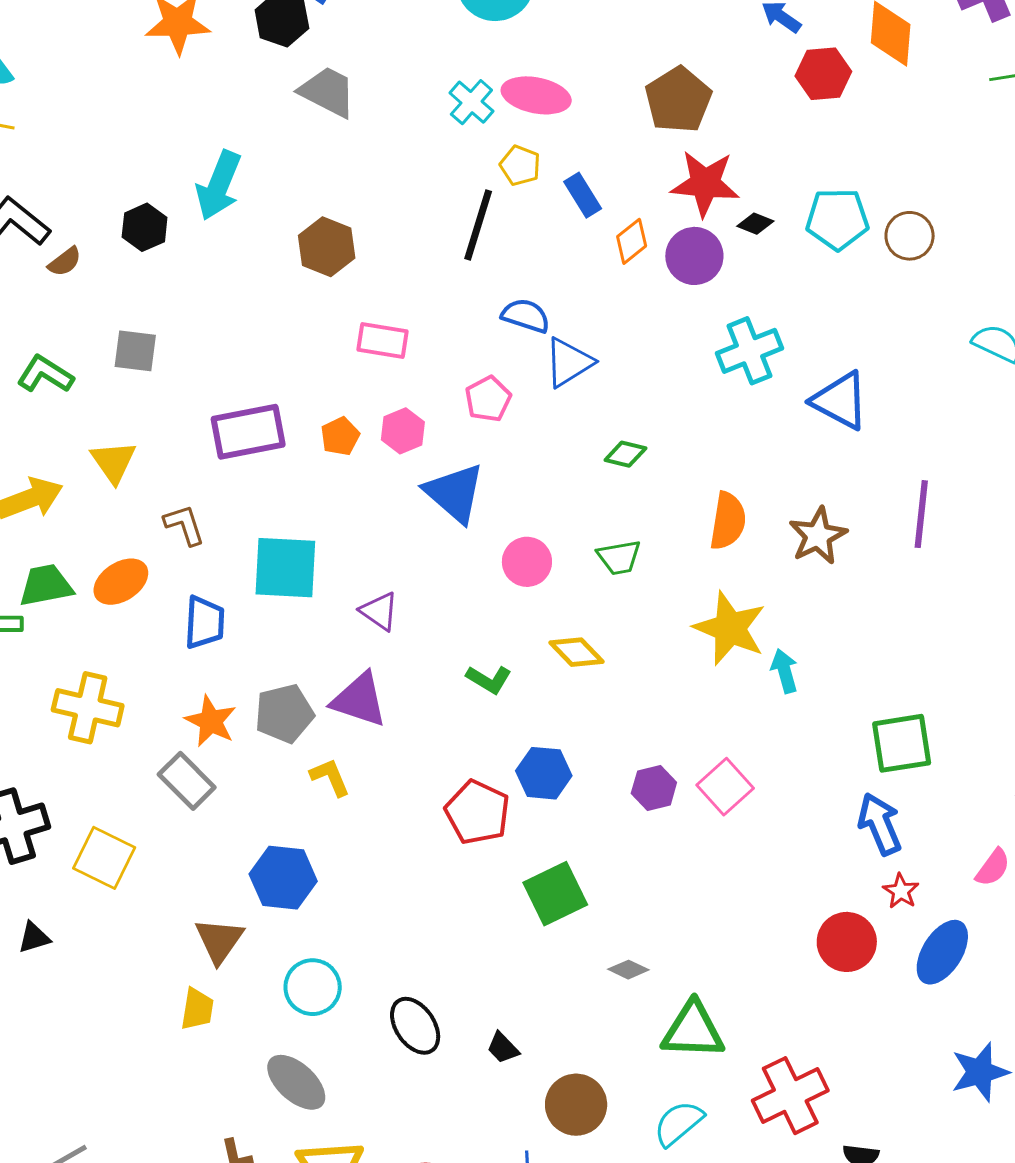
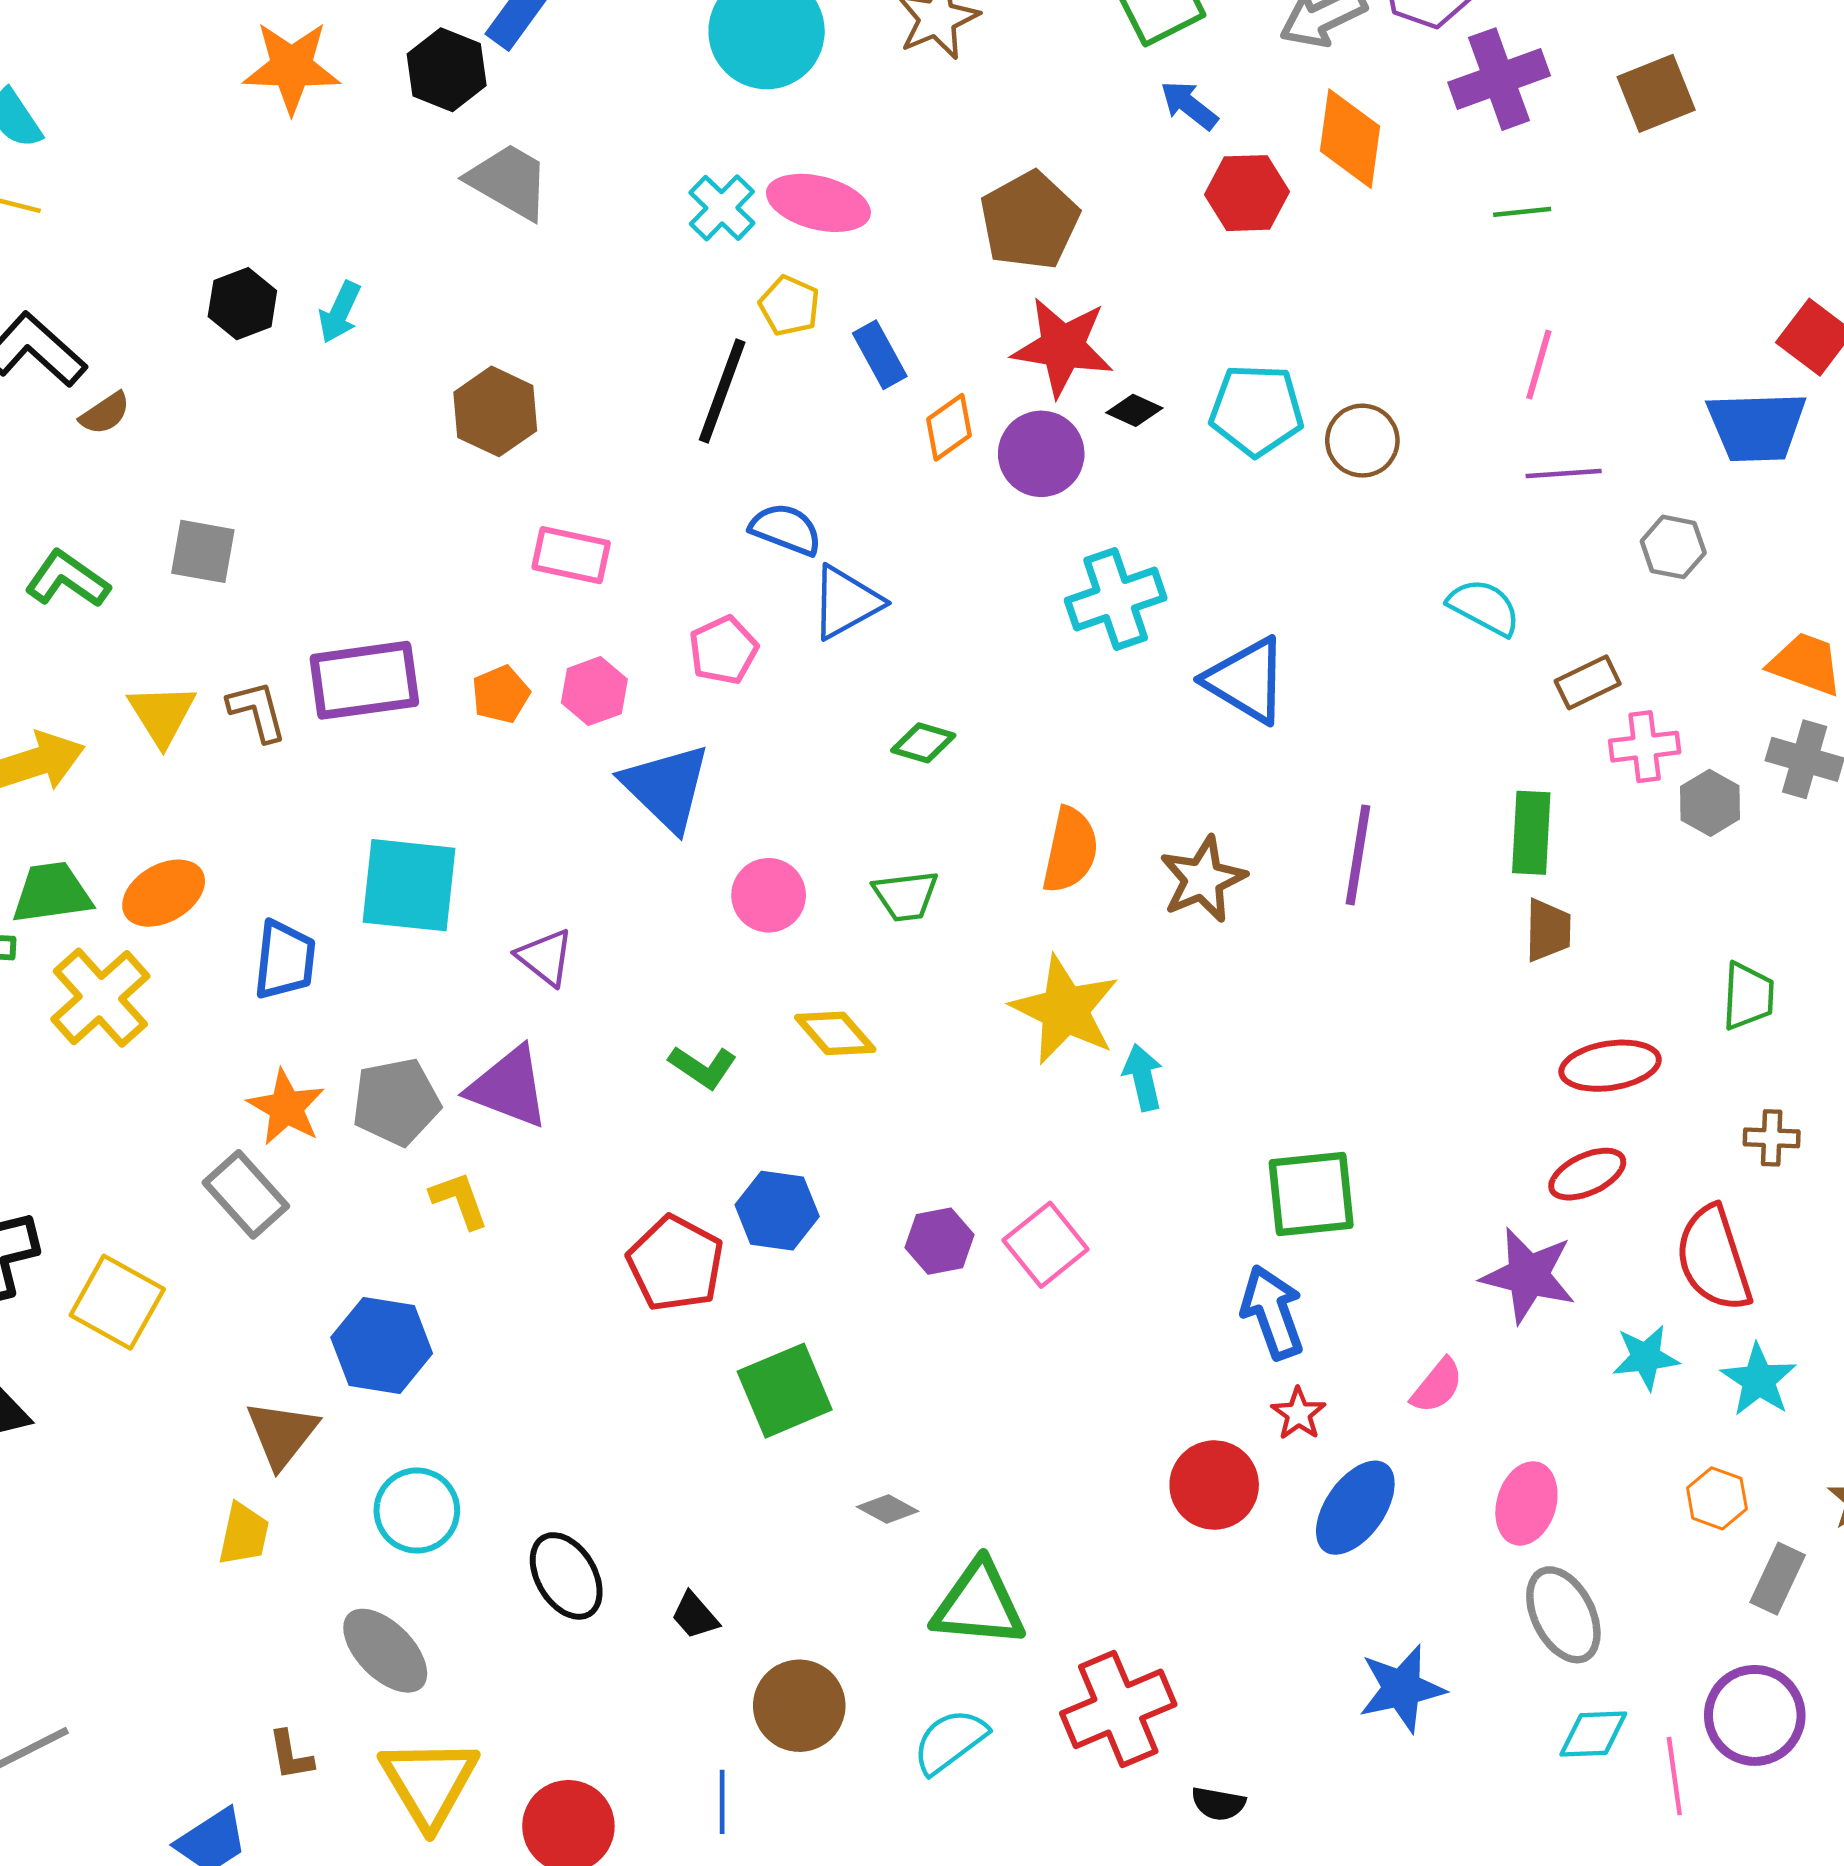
cyan arrow: (219, 186) -> (340, 312), size x0.6
black hexagon: (145, 227) -> (242, 304), moved
brown L-shape: (184, 525) -> (257, 711), moved
yellow cross: (88, 708) -> (100, 998), moved, turned 32

